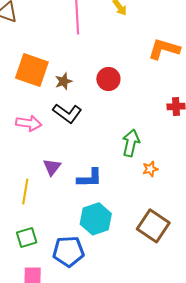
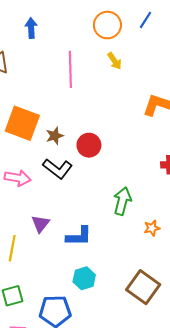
red circle: (108, 79) -> (89, 145), moved
orange star: (150, 169) -> (152, 228), moved
cyan hexagon: (96, 219) -> (84, 278), size x0.7

